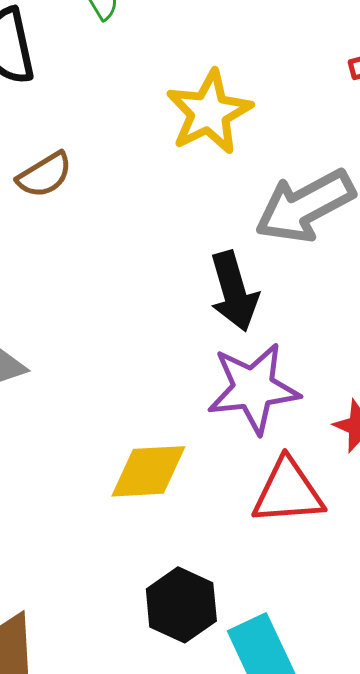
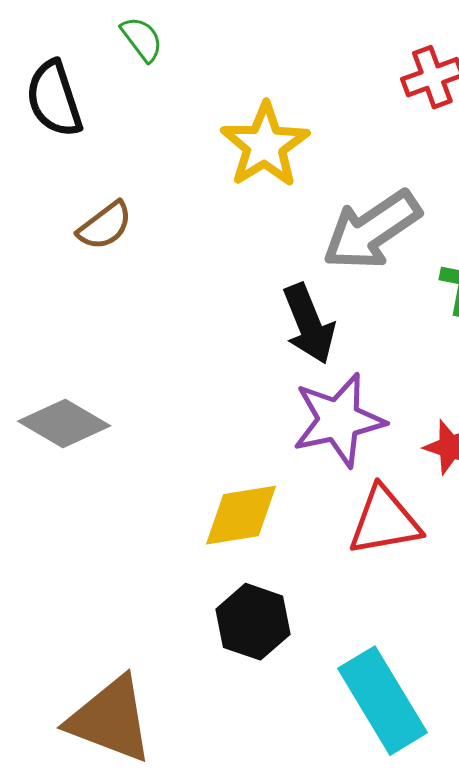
black hexagon: (181, 605) -> (253, 622), moved

